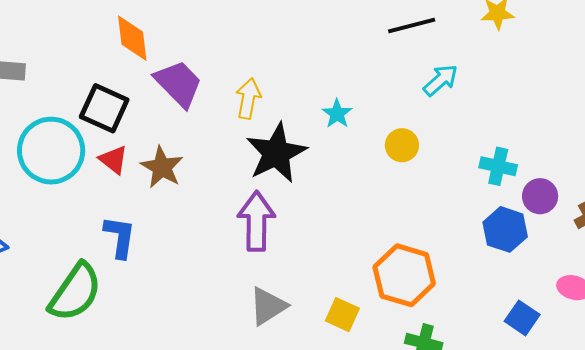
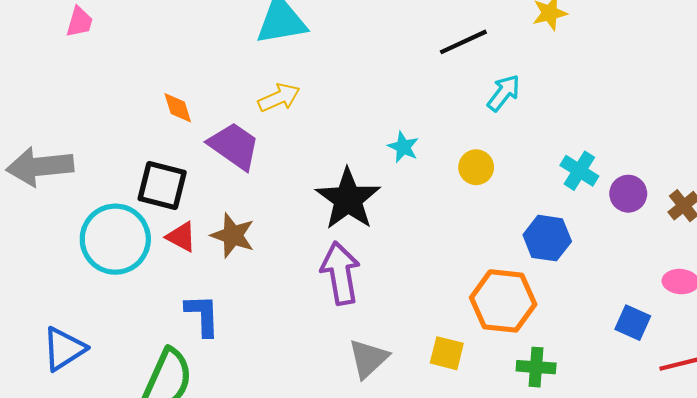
orange diamond: (132, 38) -> (178, 108), size x0.7
yellow arrow: (248, 99) -> (279, 98), moved, turned 66
cyan cross: (498, 166) -> (579, 171), turned 30
blue hexagon: (505, 229) -> (547, 238), moved

